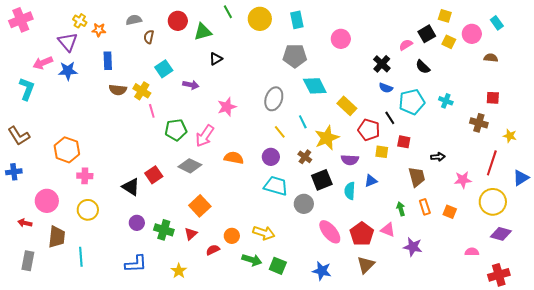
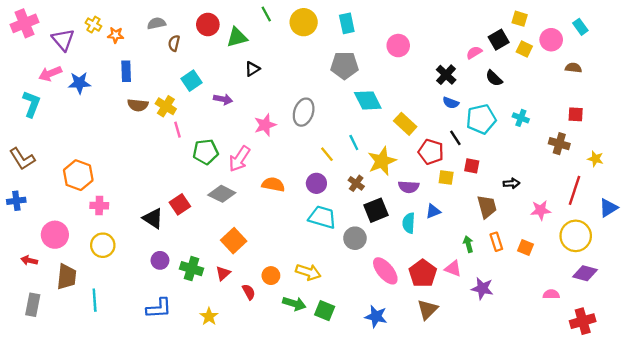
purple triangle: (68, 42) -> (63, 40), moved
gray ellipse: (274, 99) -> (304, 112), moved
red semicircle: (213, 250) -> (249, 292), turned 88

